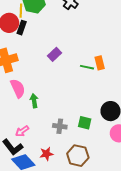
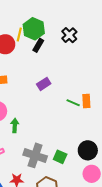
black rectangle: (22, 28) -> (38, 45), moved
gray cross: (60, 126) -> (35, 155), size x1.6

